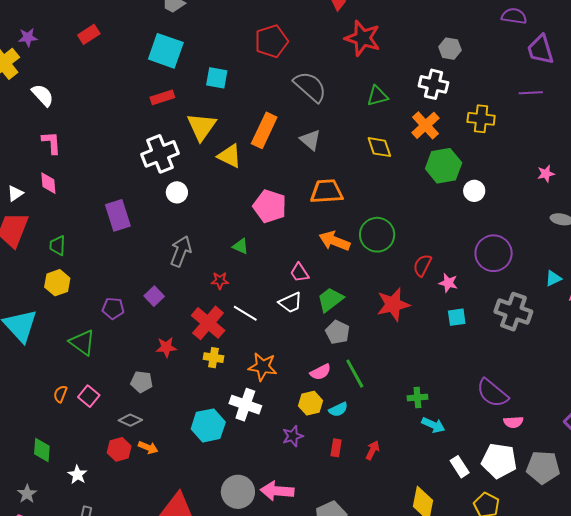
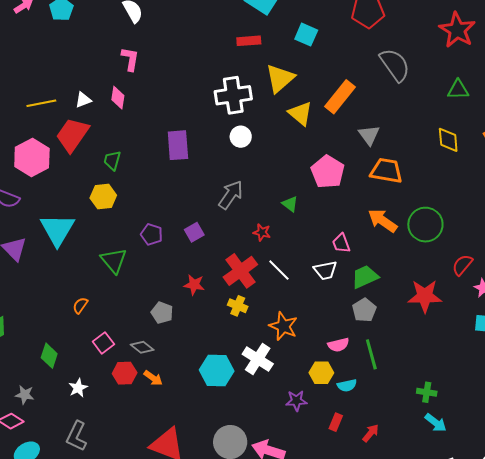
gray triangle: (310, 140) -> (369, 135), moved
pink square: (89, 396) -> (103, 343), moved
gray star: (27, 494) -> (25, 395), turned 30

